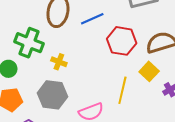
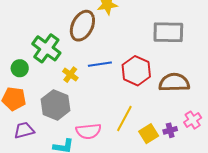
blue line: (92, 19) -> (100, 64), moved
yellow square: (149, 71) -> (149, 134), moved

